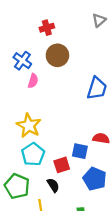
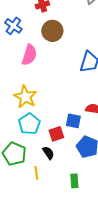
blue cross: (22, 61) -> (13, 26), moved
pink semicircle: (33, 81) -> (29, 55), size x1.5

